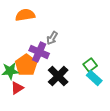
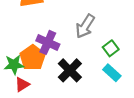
gray arrow: (52, 38) -> (85, 26), moved, size x1.5
green square: (90, 65) -> (111, 48), moved

